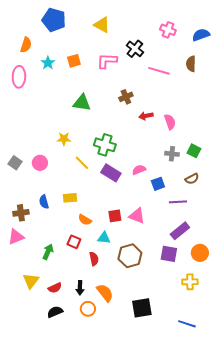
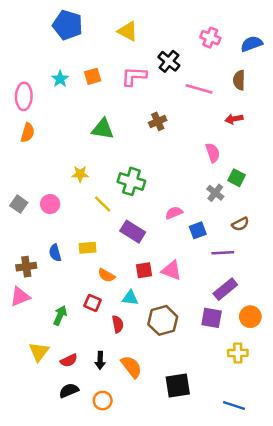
orange semicircle: (26, 45) -> (28, 133), moved
red arrow: (146, 116) -> (234, 119), moved
green square: (194, 151) -> (237, 178), moved
gray cross: (172, 154) -> (215, 193), turned 32
purple rectangle: (111, 173) -> (133, 232), moved
orange circle: (88, 309) -> (103, 401), moved

